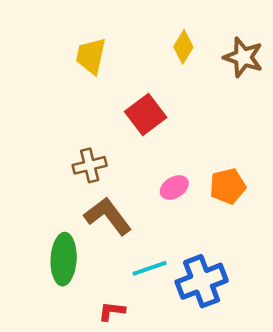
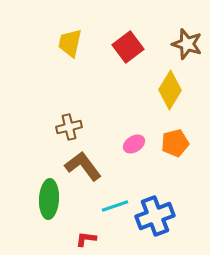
yellow diamond: (183, 47) -> (170, 90), moved, size x1.5
red square: (146, 115) -> (128, 47), moved

